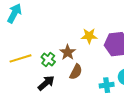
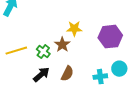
yellow star: (89, 36) -> (74, 29), moved
brown semicircle: (76, 72) -> (67, 74), moved

